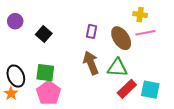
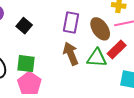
purple rectangle: (92, 31) -> (71, 23), size x1.5
red rectangle: (127, 89) -> (117, 50), moved

